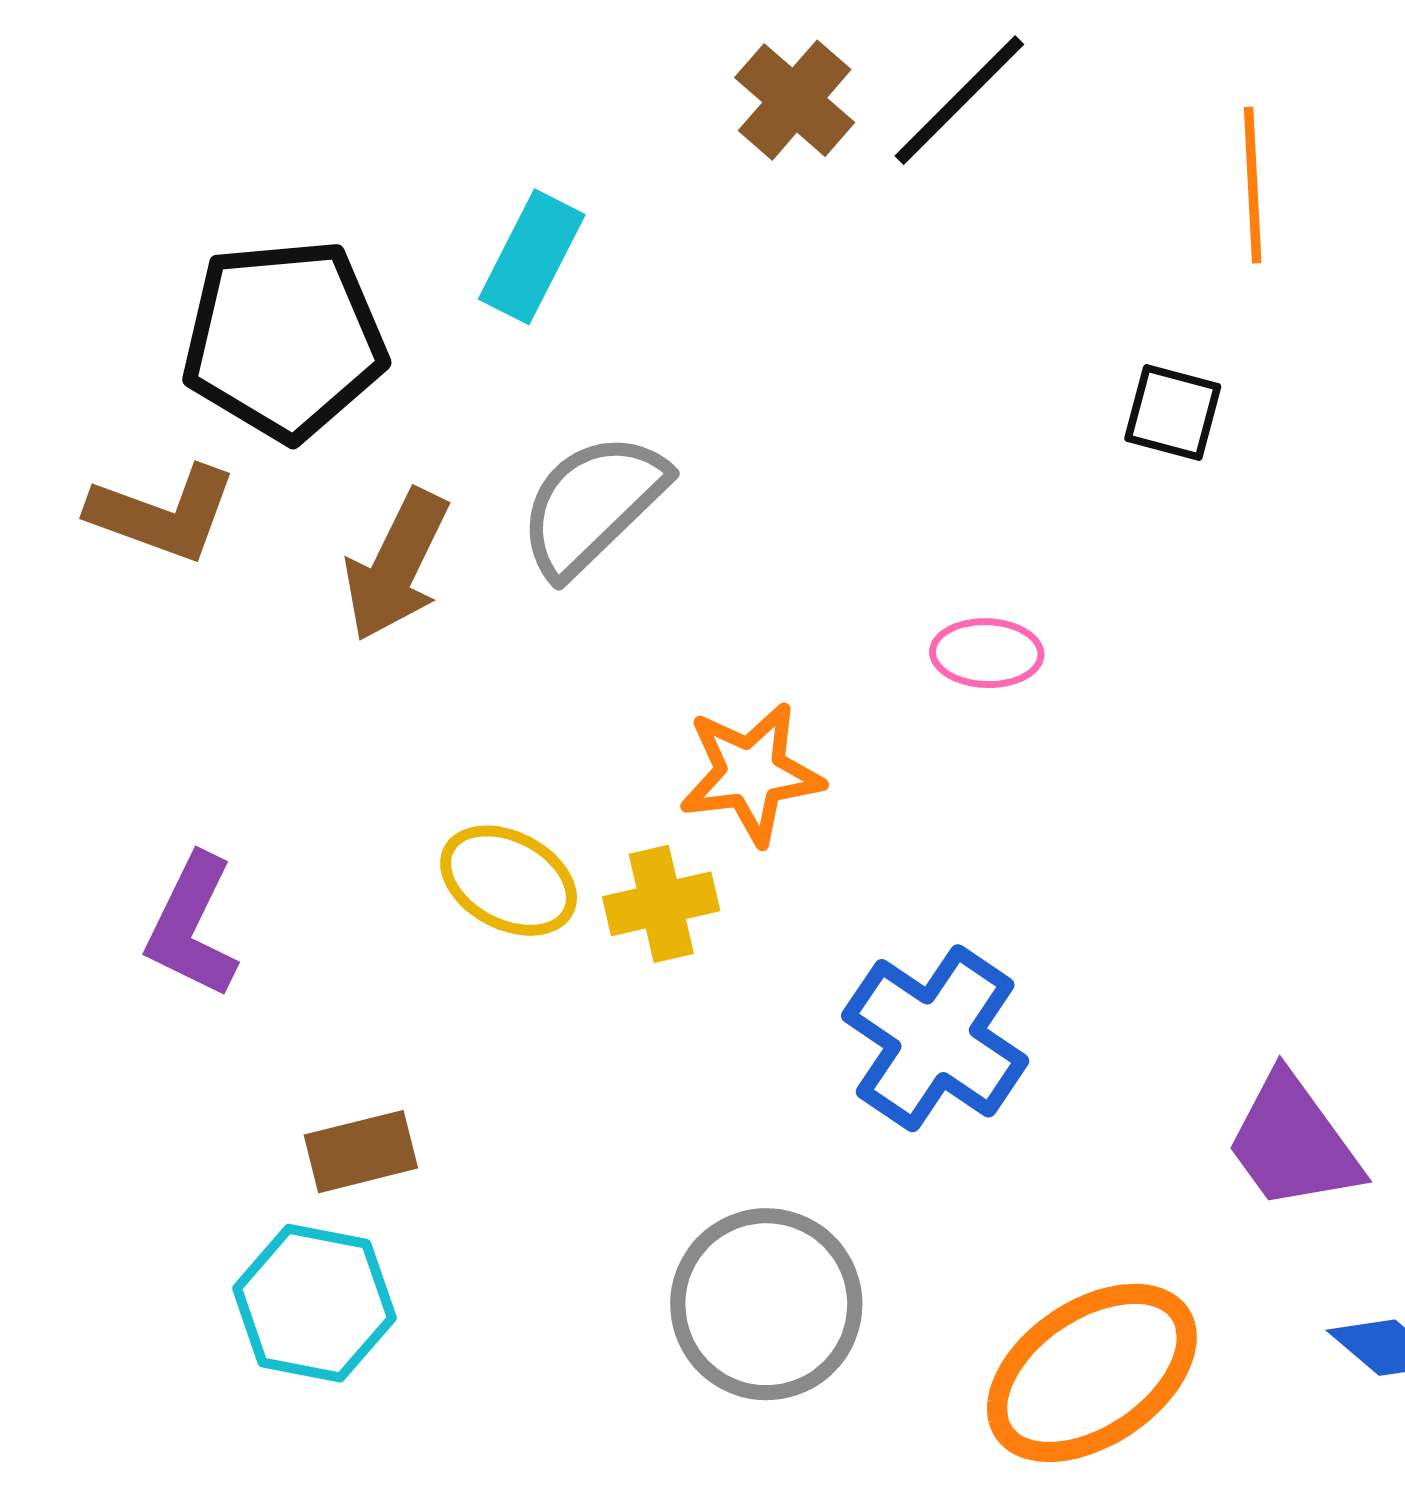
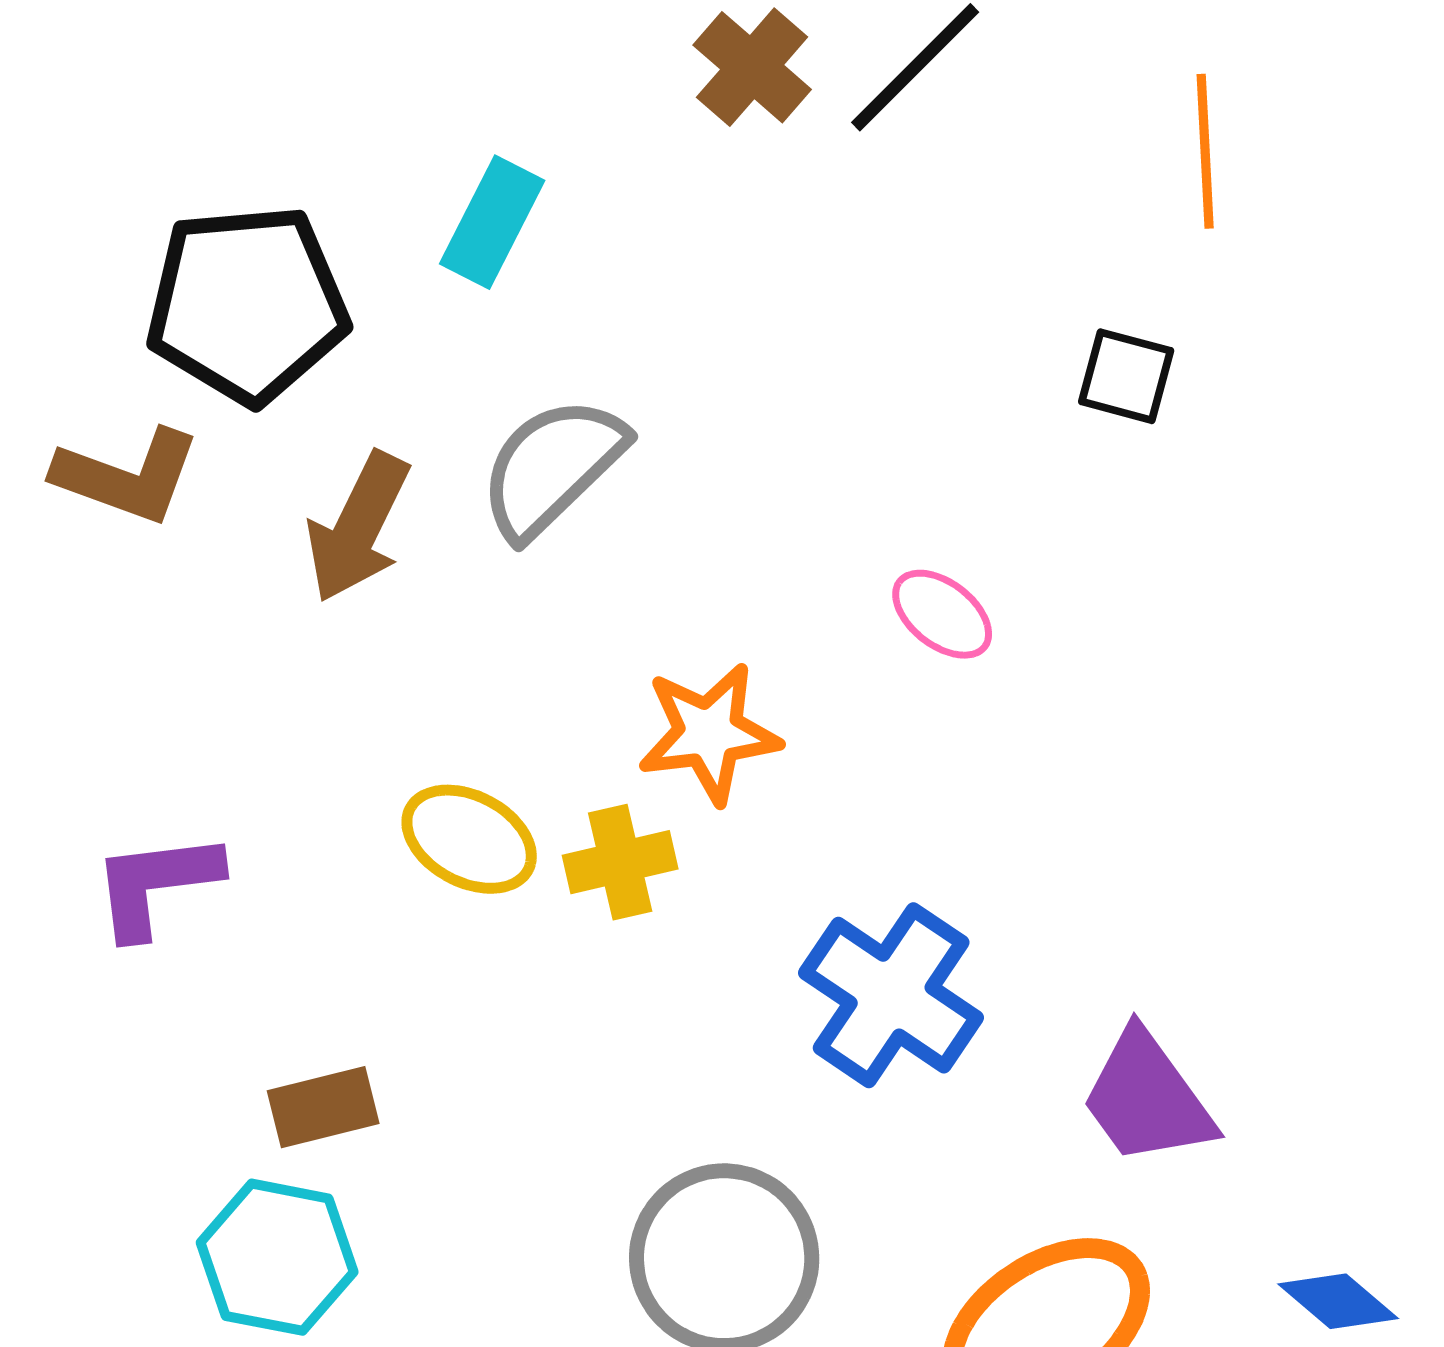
pink ellipse: (987, 653) -> (942, 614), turned 36
purple L-shape: (192, 926) -> (156, 884), turned 57
purple trapezoid: (1293, 1142) -> (1147, 1098), moved

